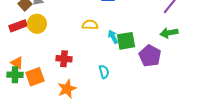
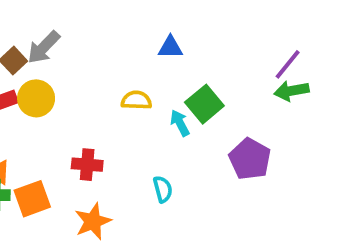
green arrow: (169, 33) -> (291, 91), moved
green square: (126, 41) -> (204, 104), moved, turned -30

